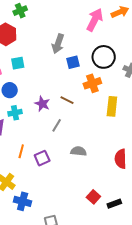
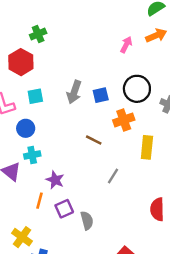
pink arrow: (95, 20) -> (126, 45), size x0.6
gray arrow: (58, 44) -> (74, 92), moved
purple star: (42, 104) -> (55, 180), moved
gray line: (57, 125) -> (113, 176), moved
gray semicircle: (79, 151) -> (87, 221), moved, turned 70

